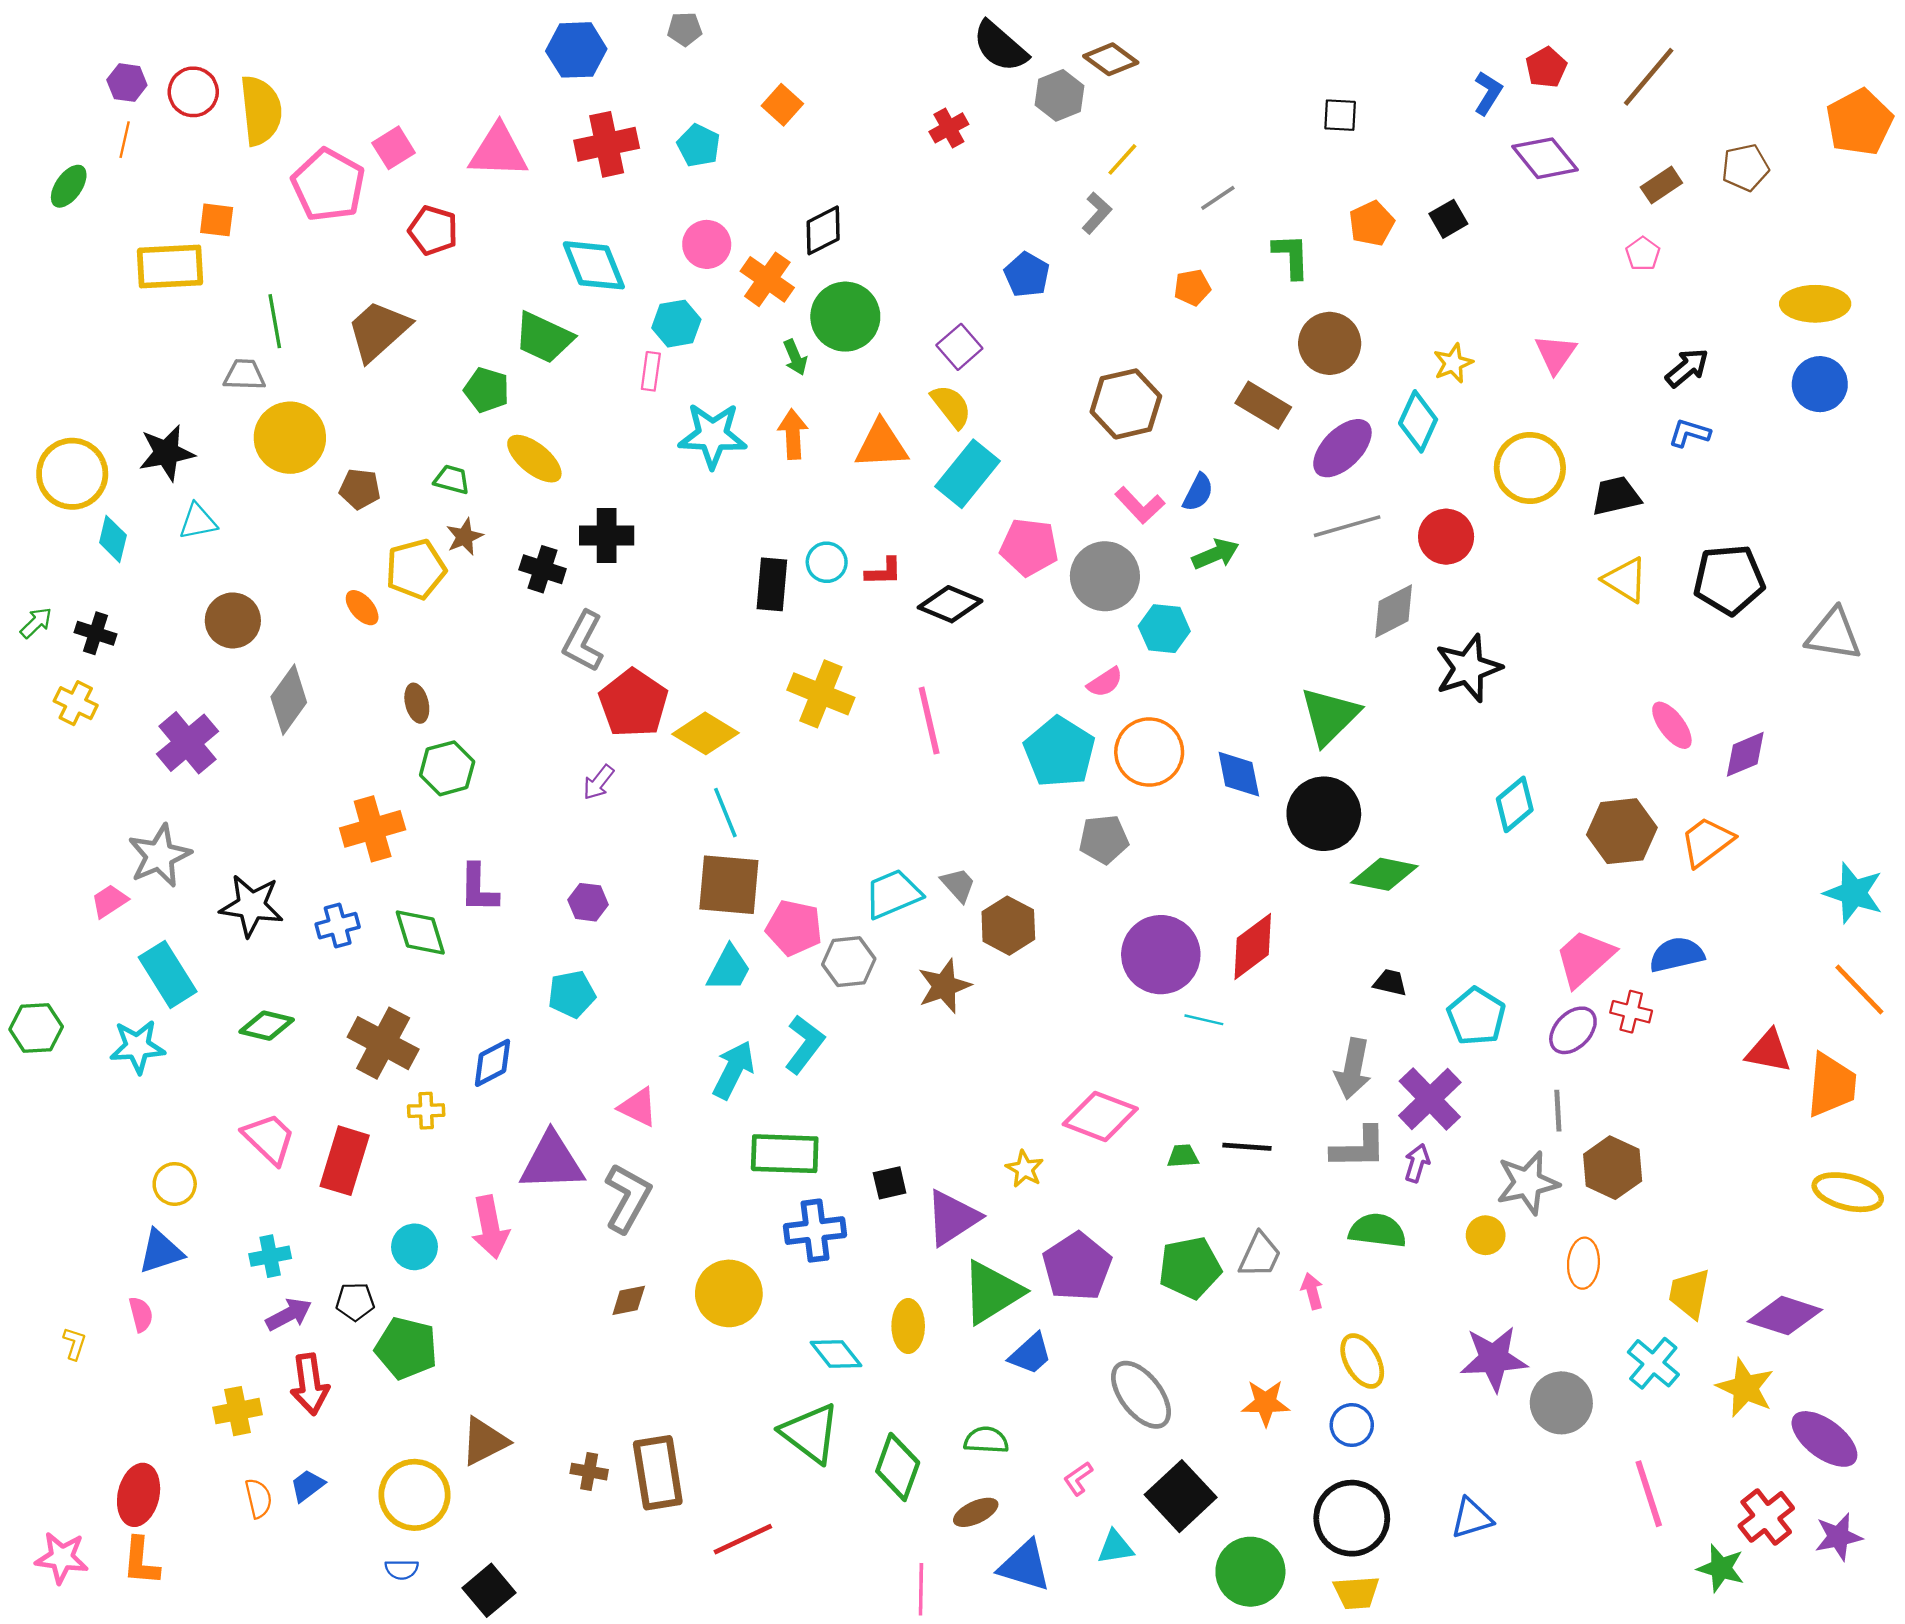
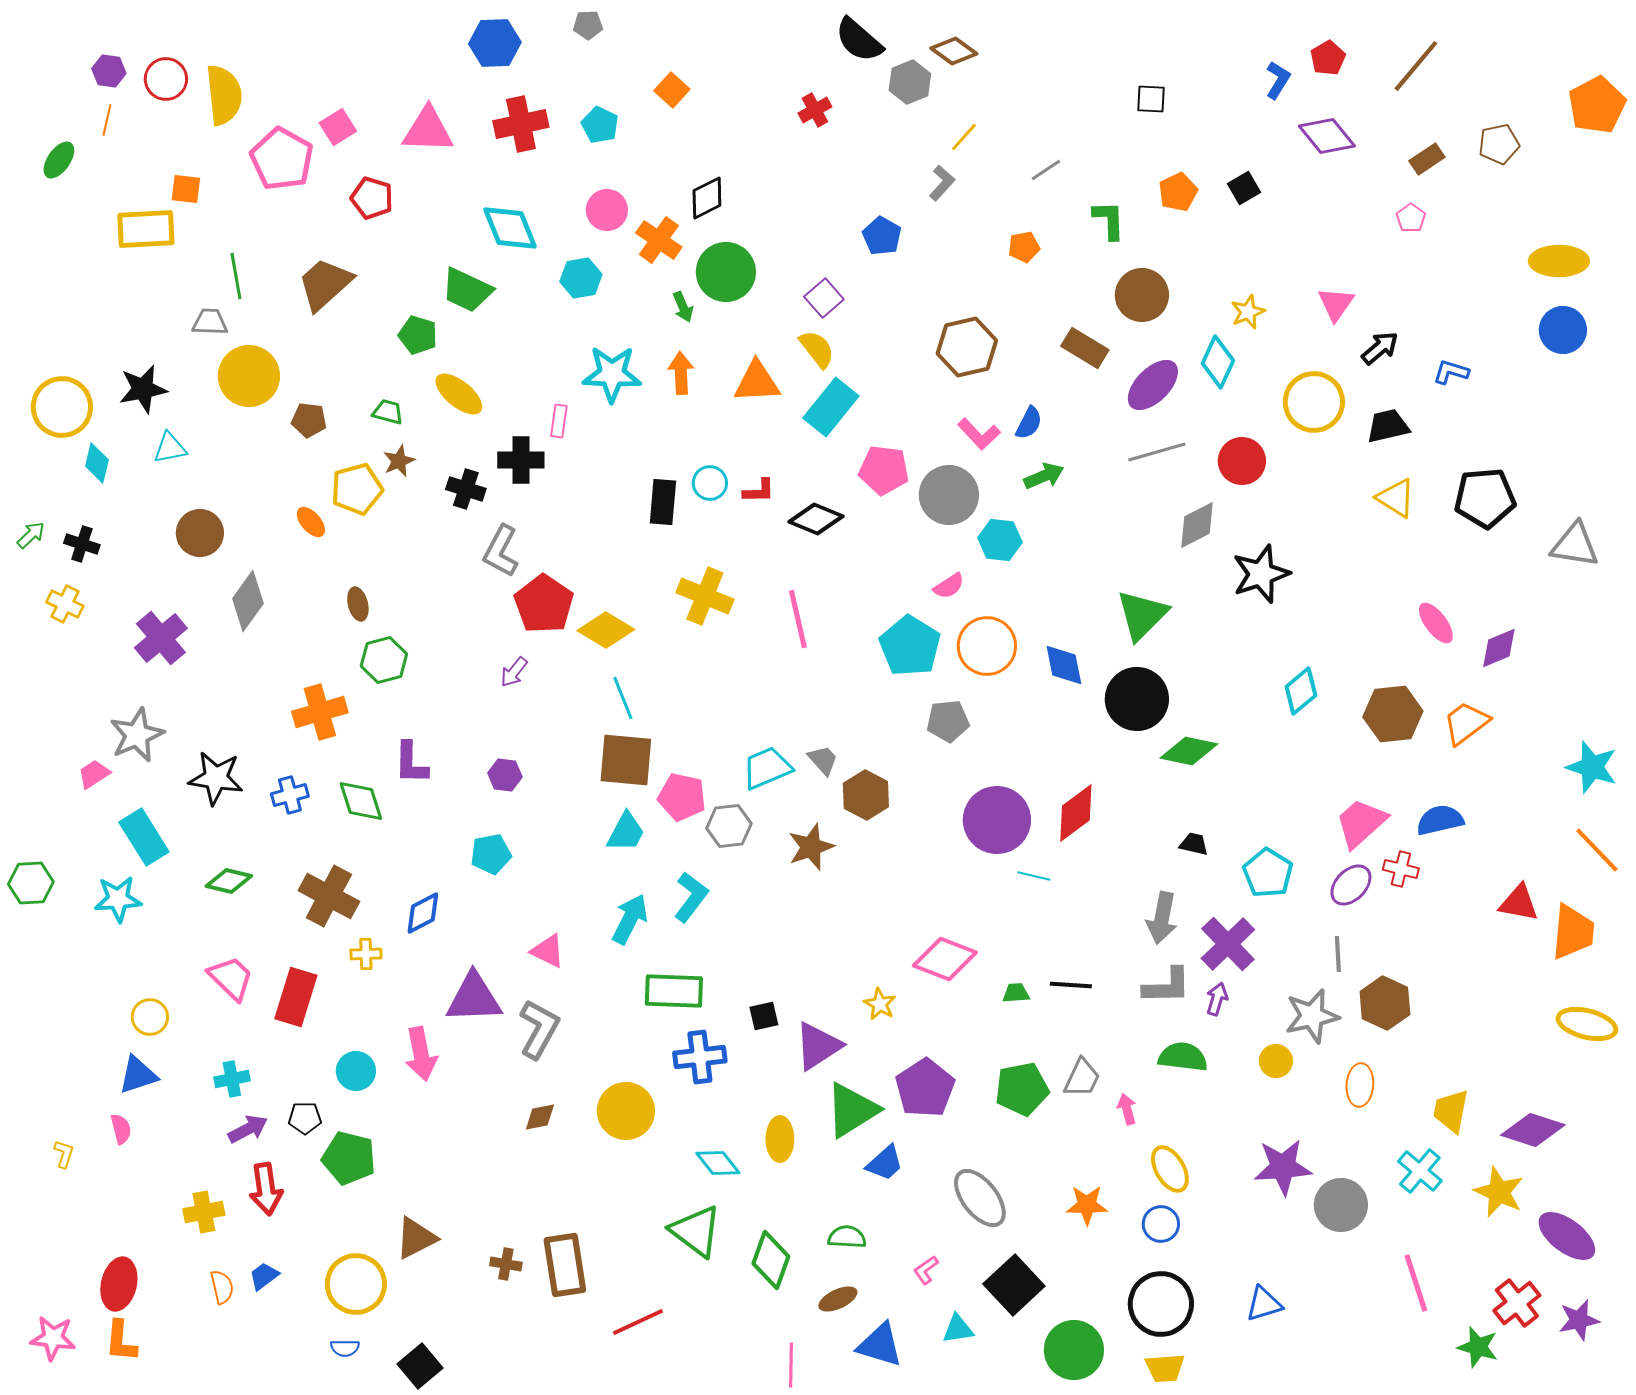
black arrow: (1687, 368) -> (1380, 348), moved
pink rectangle: (651, 371) -> (559, 421), moved

